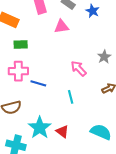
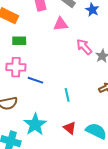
pink arrow: (79, 68) -> (84, 47), moved
red triangle: (62, 131) -> (70, 128), moved

